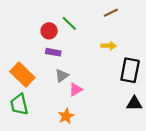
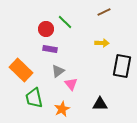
pink triangle: (76, 89) -> (71, 84), turned -40
black triangle: (134, 103) -> (100, 104), moved
green trapezoid: (19, 104) -> (34, 98), moved

